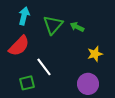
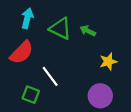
green triangle: (53, 25) -> (60, 29), turned -45
green square: (27, 83) -> (31, 95), turned 35

